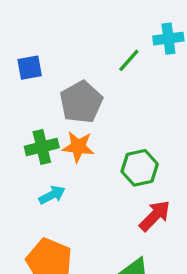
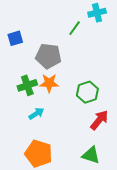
gray pentagon: (81, 102) -> (48, 56), turned -30

